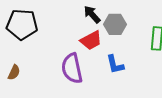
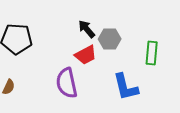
blue L-shape: (115, 64) -> (126, 87), moved, size x1.4

